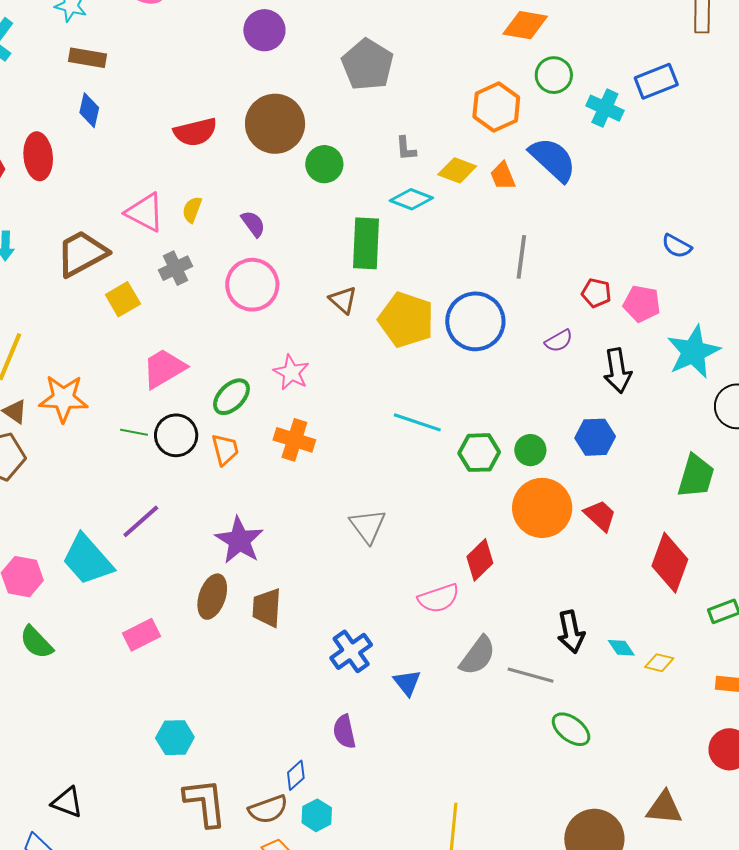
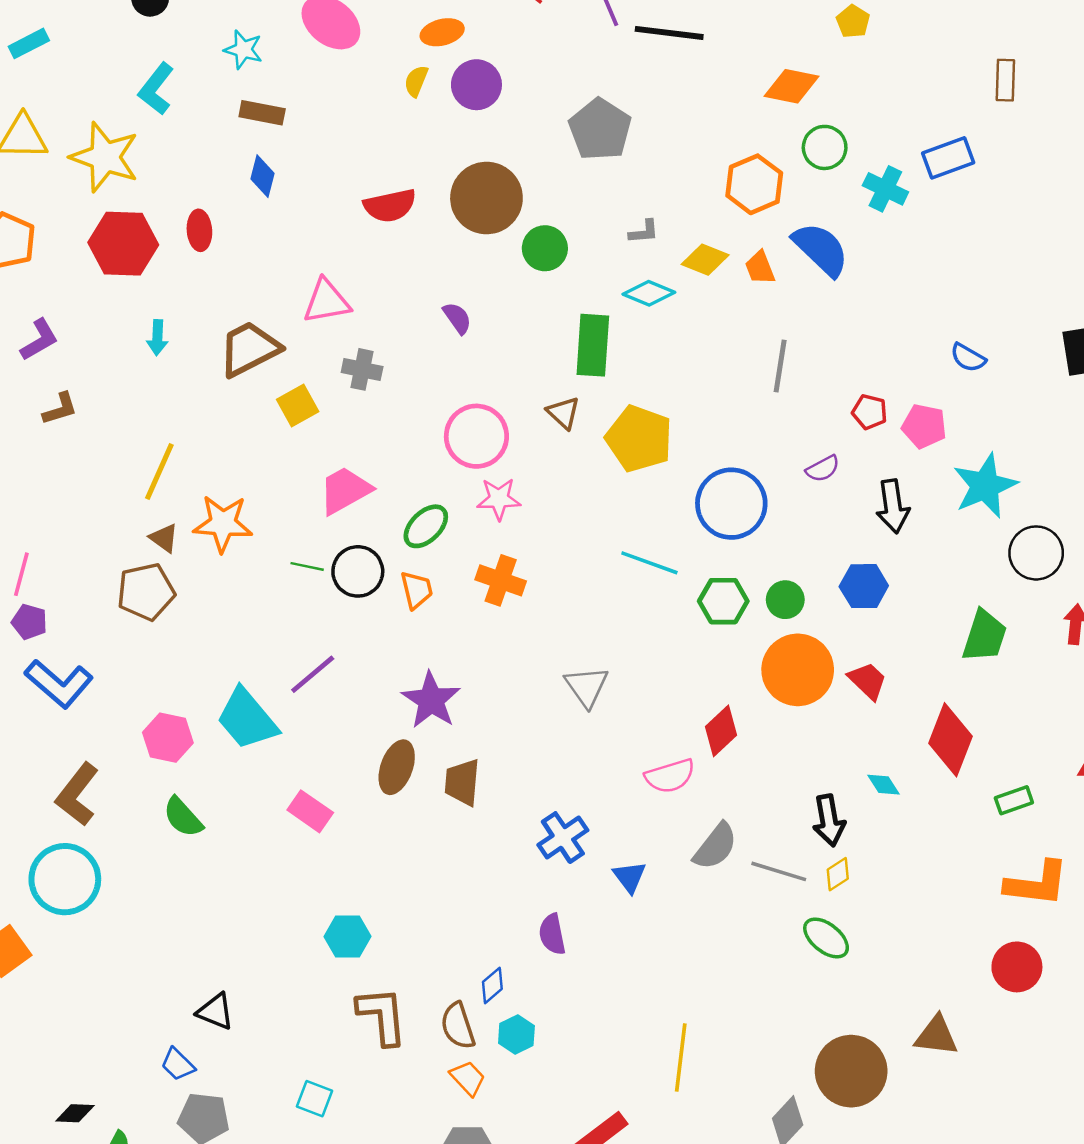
gray L-shape: (406, 148) -> (644, 232), turned -92
red ellipse: (38, 156) -> (199, 230), size x0.7
yellow semicircle: (192, 210) -> (416, 81), moved
pink triangle: (145, 212) -> (327, 301), turned -39
gray cross: (175, 268) -> (362, 369), turned 36
pink circle: (252, 285) -> (476, 436), moved
blue circle: (475, 321) -> (731, 504), moved
pink star: (291, 372) -> (499, 499), turned -30
pink rectangle: (142, 635) -> (310, 811), turned 60
cyan diamond: (621, 648) -> (884, 785), moved
yellow diamond: (659, 663) -> (838, 874), moved, turned -48
brown semicircle: (268, 809) -> (458, 1026), turned 90

